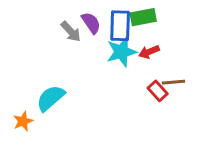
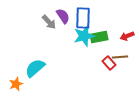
green rectangle: (143, 17) -> (99, 37), moved
red arrow: (149, 52) -> (127, 36), moved

